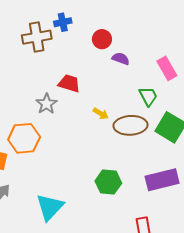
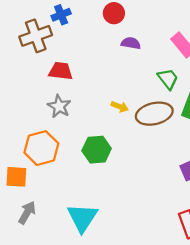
red circle: (102, 39) -> (114, 13), moved
red trapezoid: (69, 83) -> (61, 71), moved
green hexagon: (108, 182) -> (97, 150), moved

